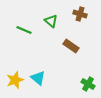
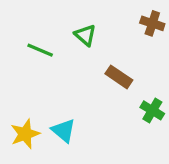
brown cross: (80, 14) -> (152, 23), moved
green cross: (88, 84) -> (152, 110), moved

